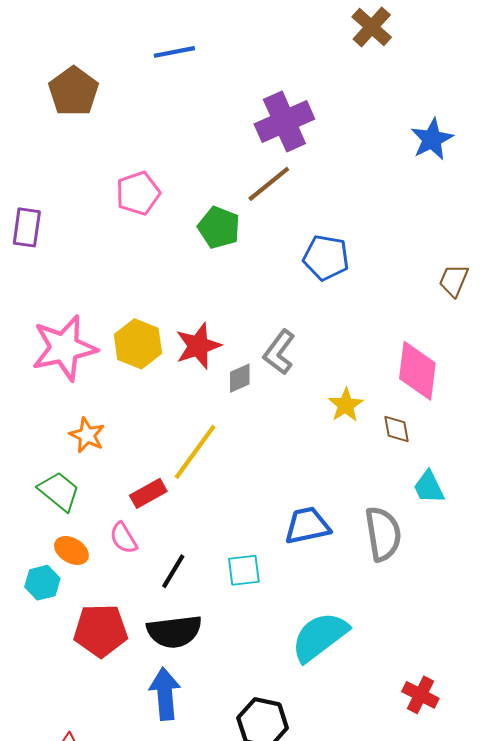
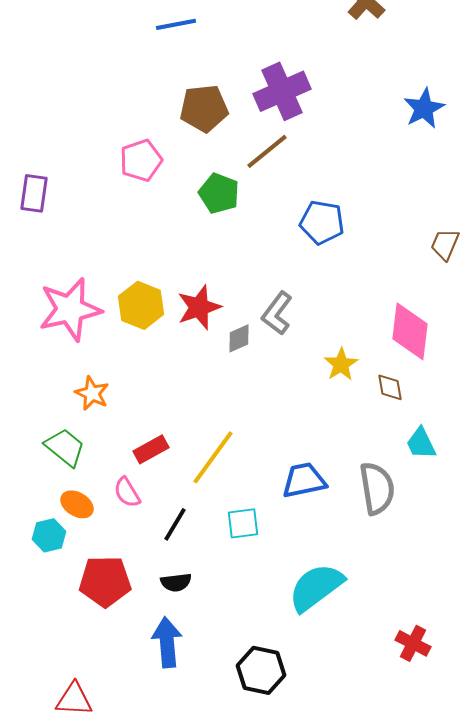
brown pentagon: (74, 91) -> (204, 108), moved, turned 30
yellow line: (195, 452) -> (213, 457), moved
black semicircle: (174, 632) -> (176, 582), size x0.6

